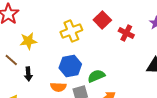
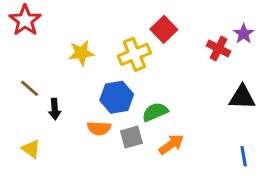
yellow cross: (71, 31) -> (134, 54), moved
red cross: (126, 33) -> (219, 48), moved
yellow star: (28, 41) -> (81, 53), moved

